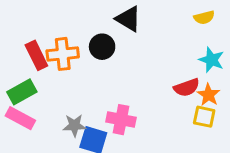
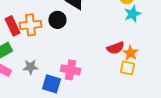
cyan star: (211, 60) -> (132, 14), moved, turned 30
gray star: (74, 125) -> (30, 67), moved

